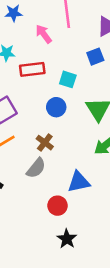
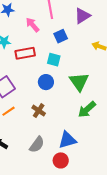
blue square: (95, 57) -> (61, 36), moved
gray semicircle: (36, 168) -> (37, 145), moved
red circle: (58, 206) -> (61, 160), moved

